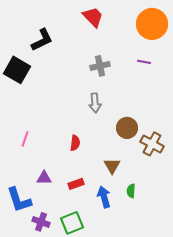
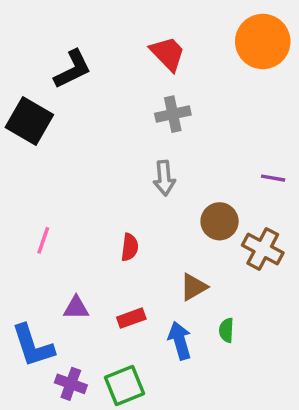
red trapezoid: (93, 17) -> (168, 54), moved
purple line: (144, 62) -> (273, 178), moved
brown triangle: (112, 166) -> (194, 287), turned 30

